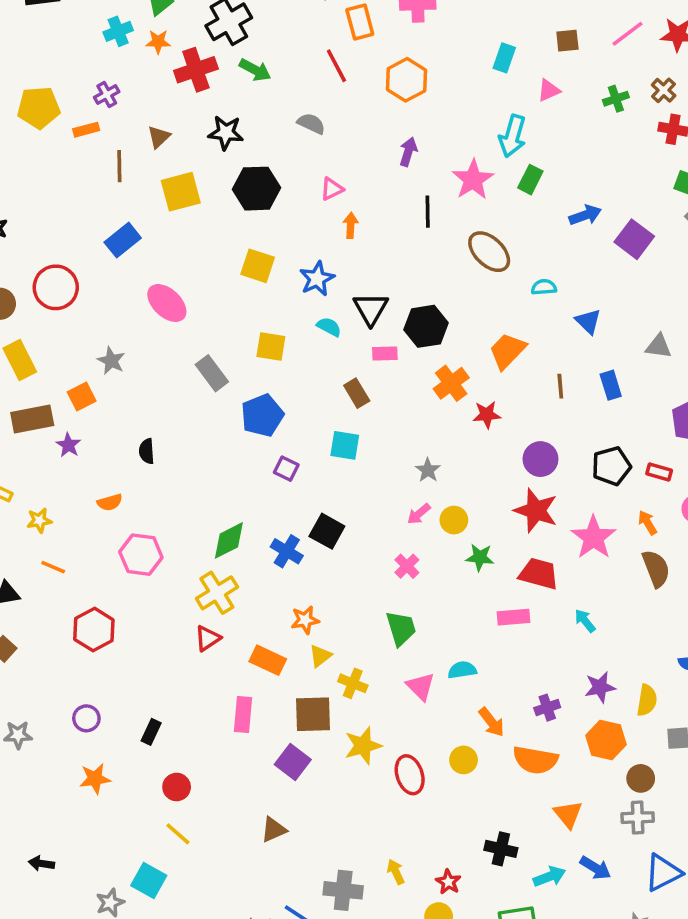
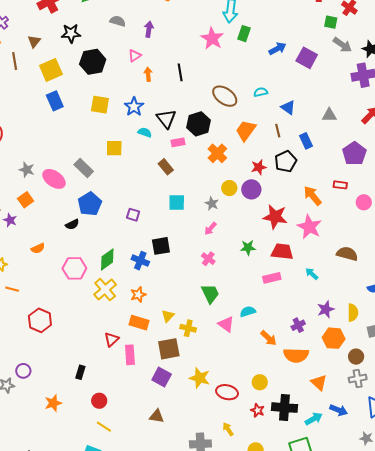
purple arrow: (408, 152) -> (149, 29), moved
black line: (428, 212) -> (180, 72), moved
blue rectangle: (123, 240) -> (55, 101), moved, turned -66
brown ellipse: (489, 252) -> (225, 96), moved
pink ellipse: (167, 303) -> (54, 179), moved
brown line: (560, 386) -> (278, 131), moved
orange square: (82, 396) -> (26, 200), moved
blue pentagon: (262, 415) -> (90, 204), moved
red star: (487, 415) -> (259, 167), moved
cyan square: (345, 445) -> (177, 203), moved
black semicircle: (147, 451) -> (72, 224), moved, turned -104
purple circle: (540, 459) -> (251, 189), moved
black pentagon: (611, 466) -> (286, 161), moved
yellow circle: (454, 520) -> (229, 188), moved
orange arrow: (647, 523) -> (313, 196), moved, size x1.5
black square: (327, 531) -> (161, 246), turned -30
pink hexagon: (141, 555) -> (74, 268), moved
brown semicircle: (656, 569) -> (347, 254), moved, turned -45
orange star: (305, 620) -> (138, 295), moved
red triangle: (208, 638) -> (111, 339), moved
purple circle: (86, 718) -> (23, 371), moved
yellow star: (363, 746) -> (200, 378), moved, turned -30
yellow circle: (464, 760) -> (260, 382), moved
red ellipse: (410, 775) -> (227, 392), moved, turned -50
brown triangle: (274, 830) -> (157, 416), turned 42
black cross: (501, 849) -> (284, 408), size x1.4
red star: (448, 882) -> (258, 410), moved

